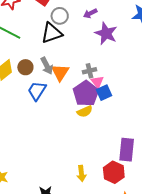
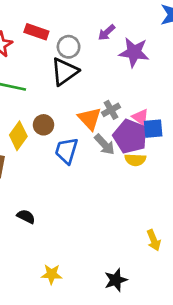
gray arrow: (47, 66) -> (105, 145), moved
gray cross: (90, 71) -> (111, 110), moved
blue square: (104, 93) -> (153, 129), turned 35
yellow semicircle: (85, 111) -> (135, 160), turned 42

